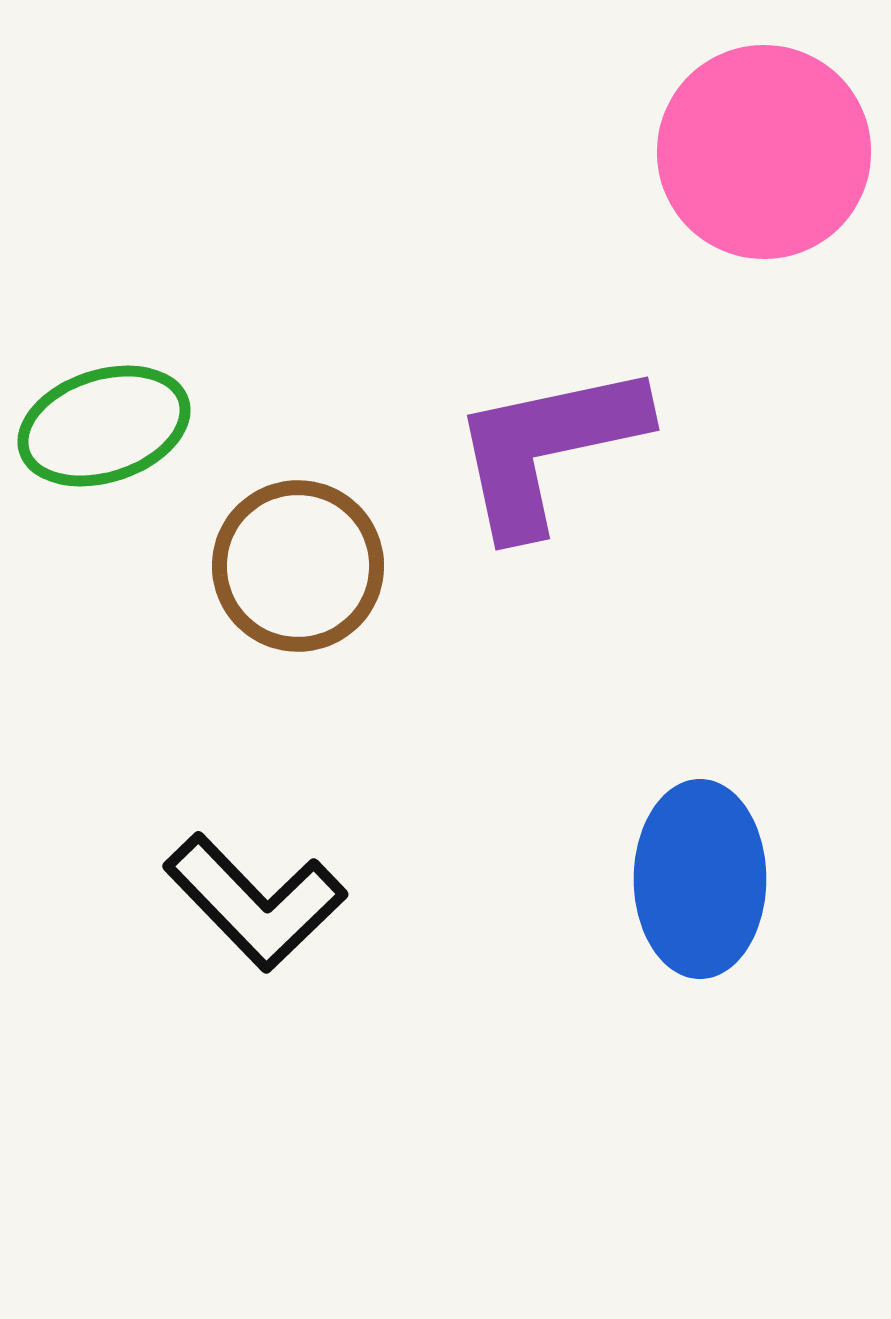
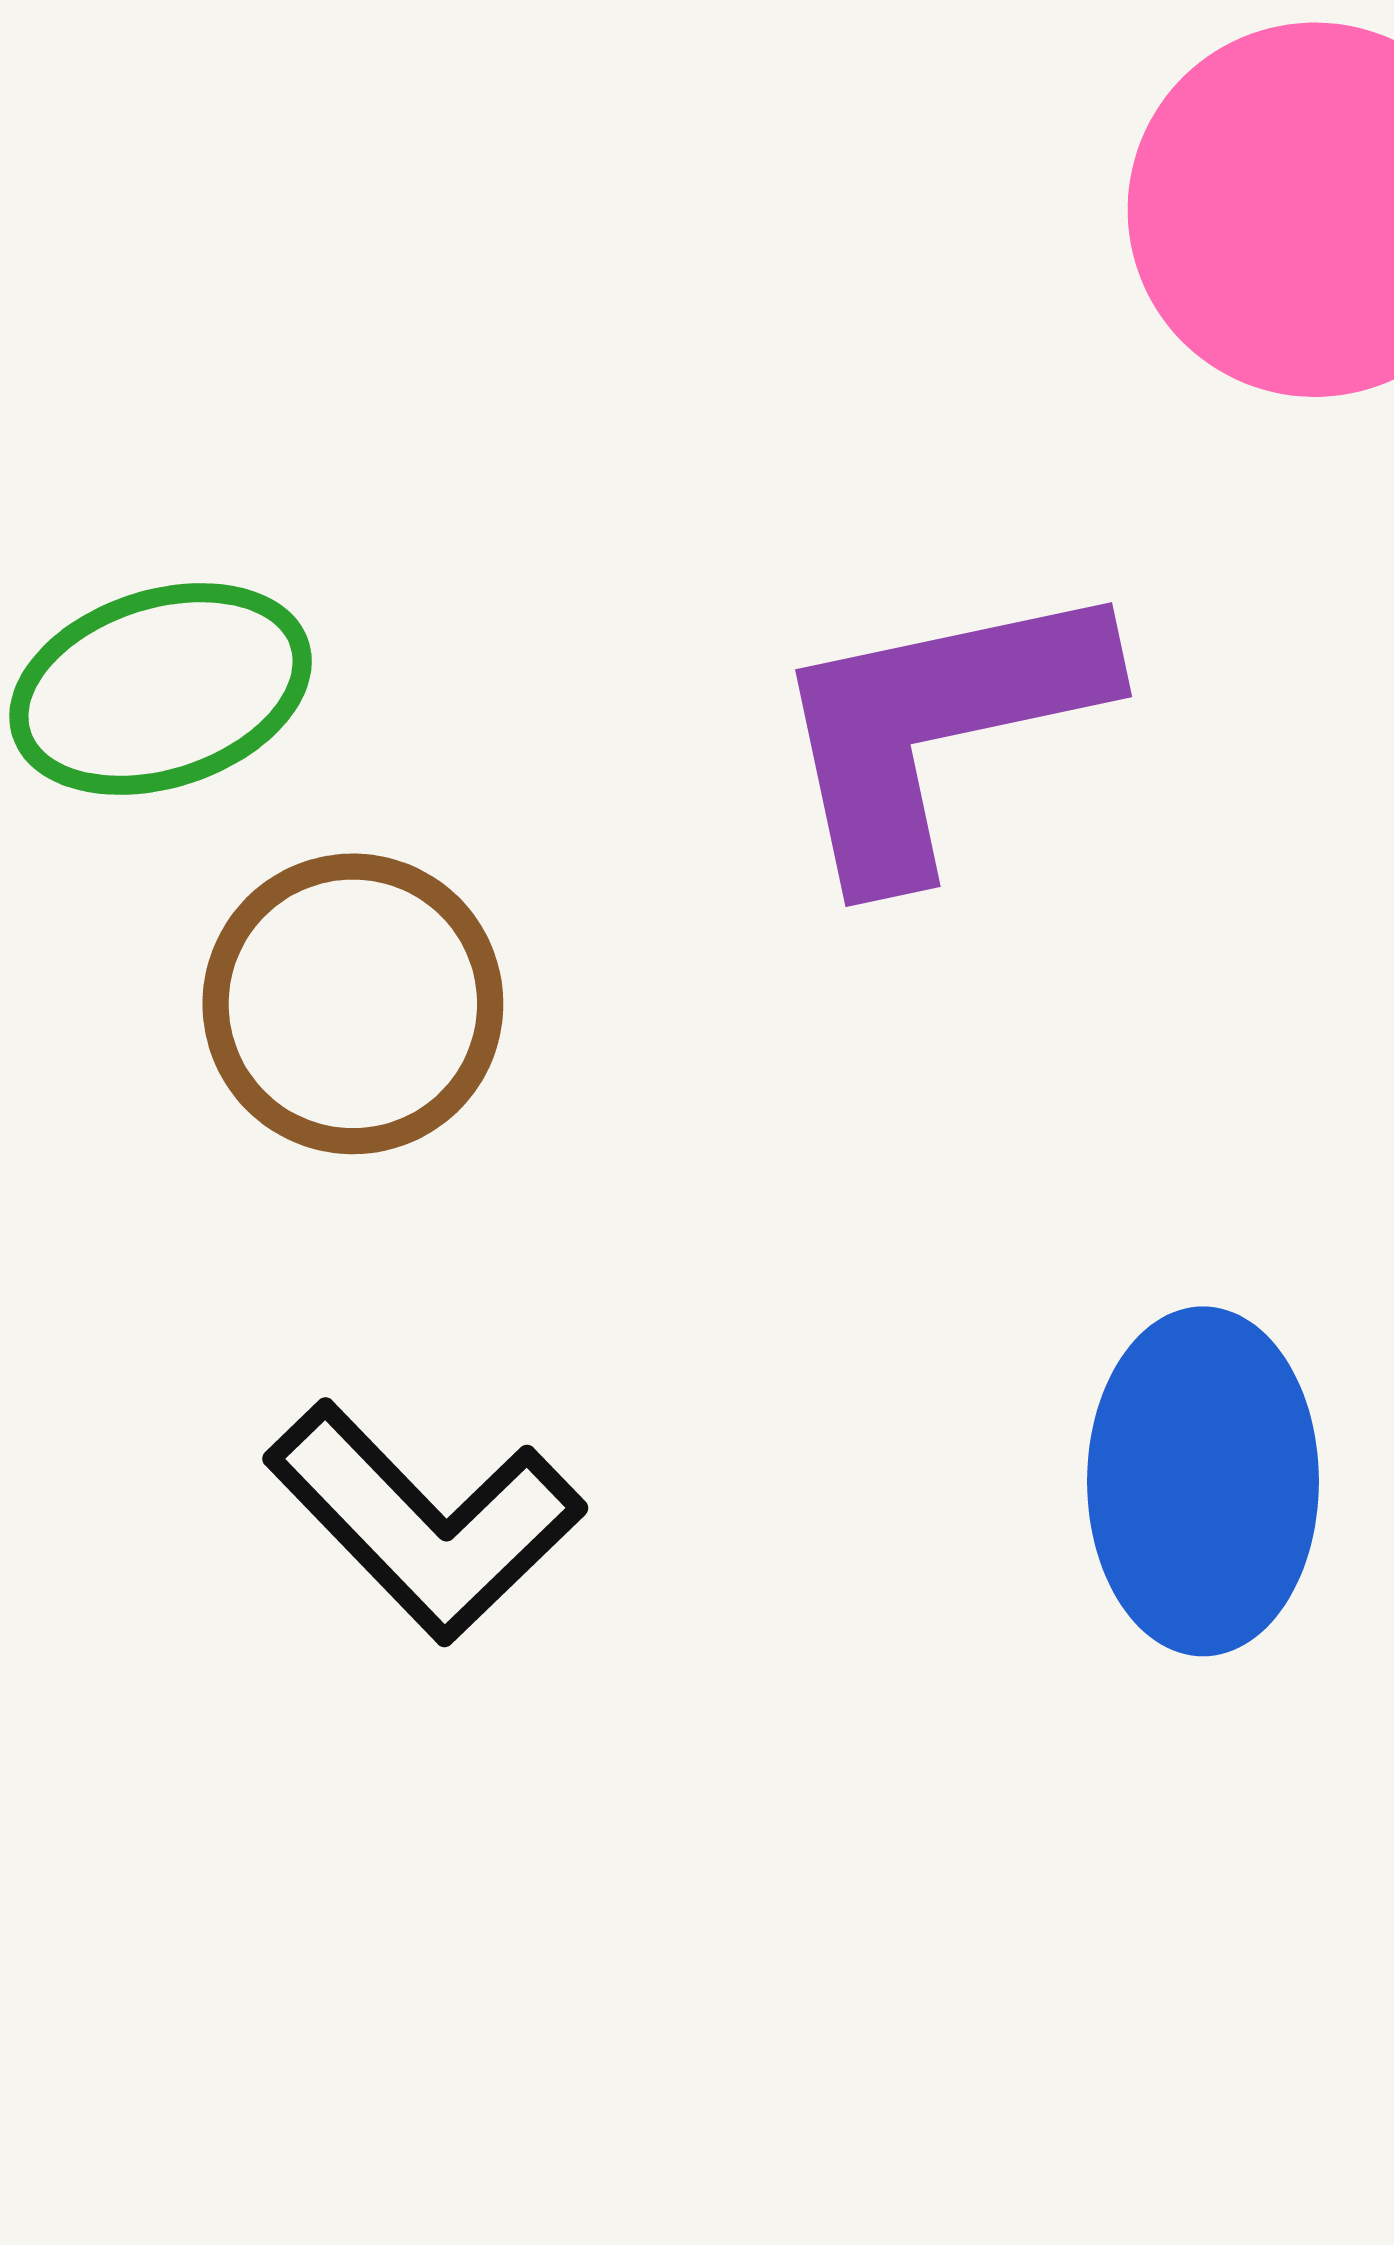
brown circle: (298, 566) -> (353, 1004), moved

